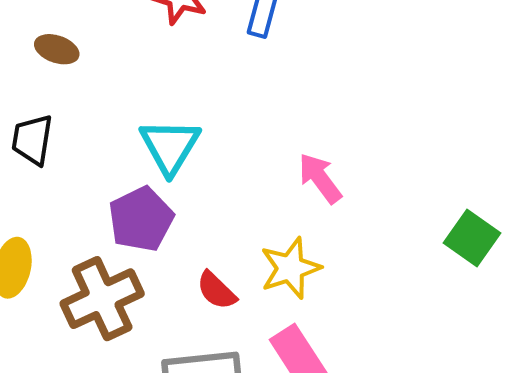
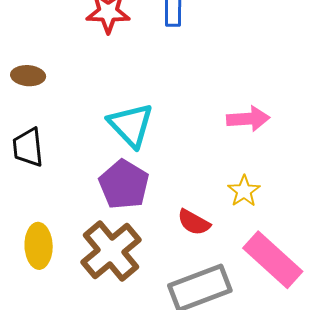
pink arrow: (320, 178) -> (248, 119), turned 138
yellow star: (290, 268) -> (244, 191), size x0.7

